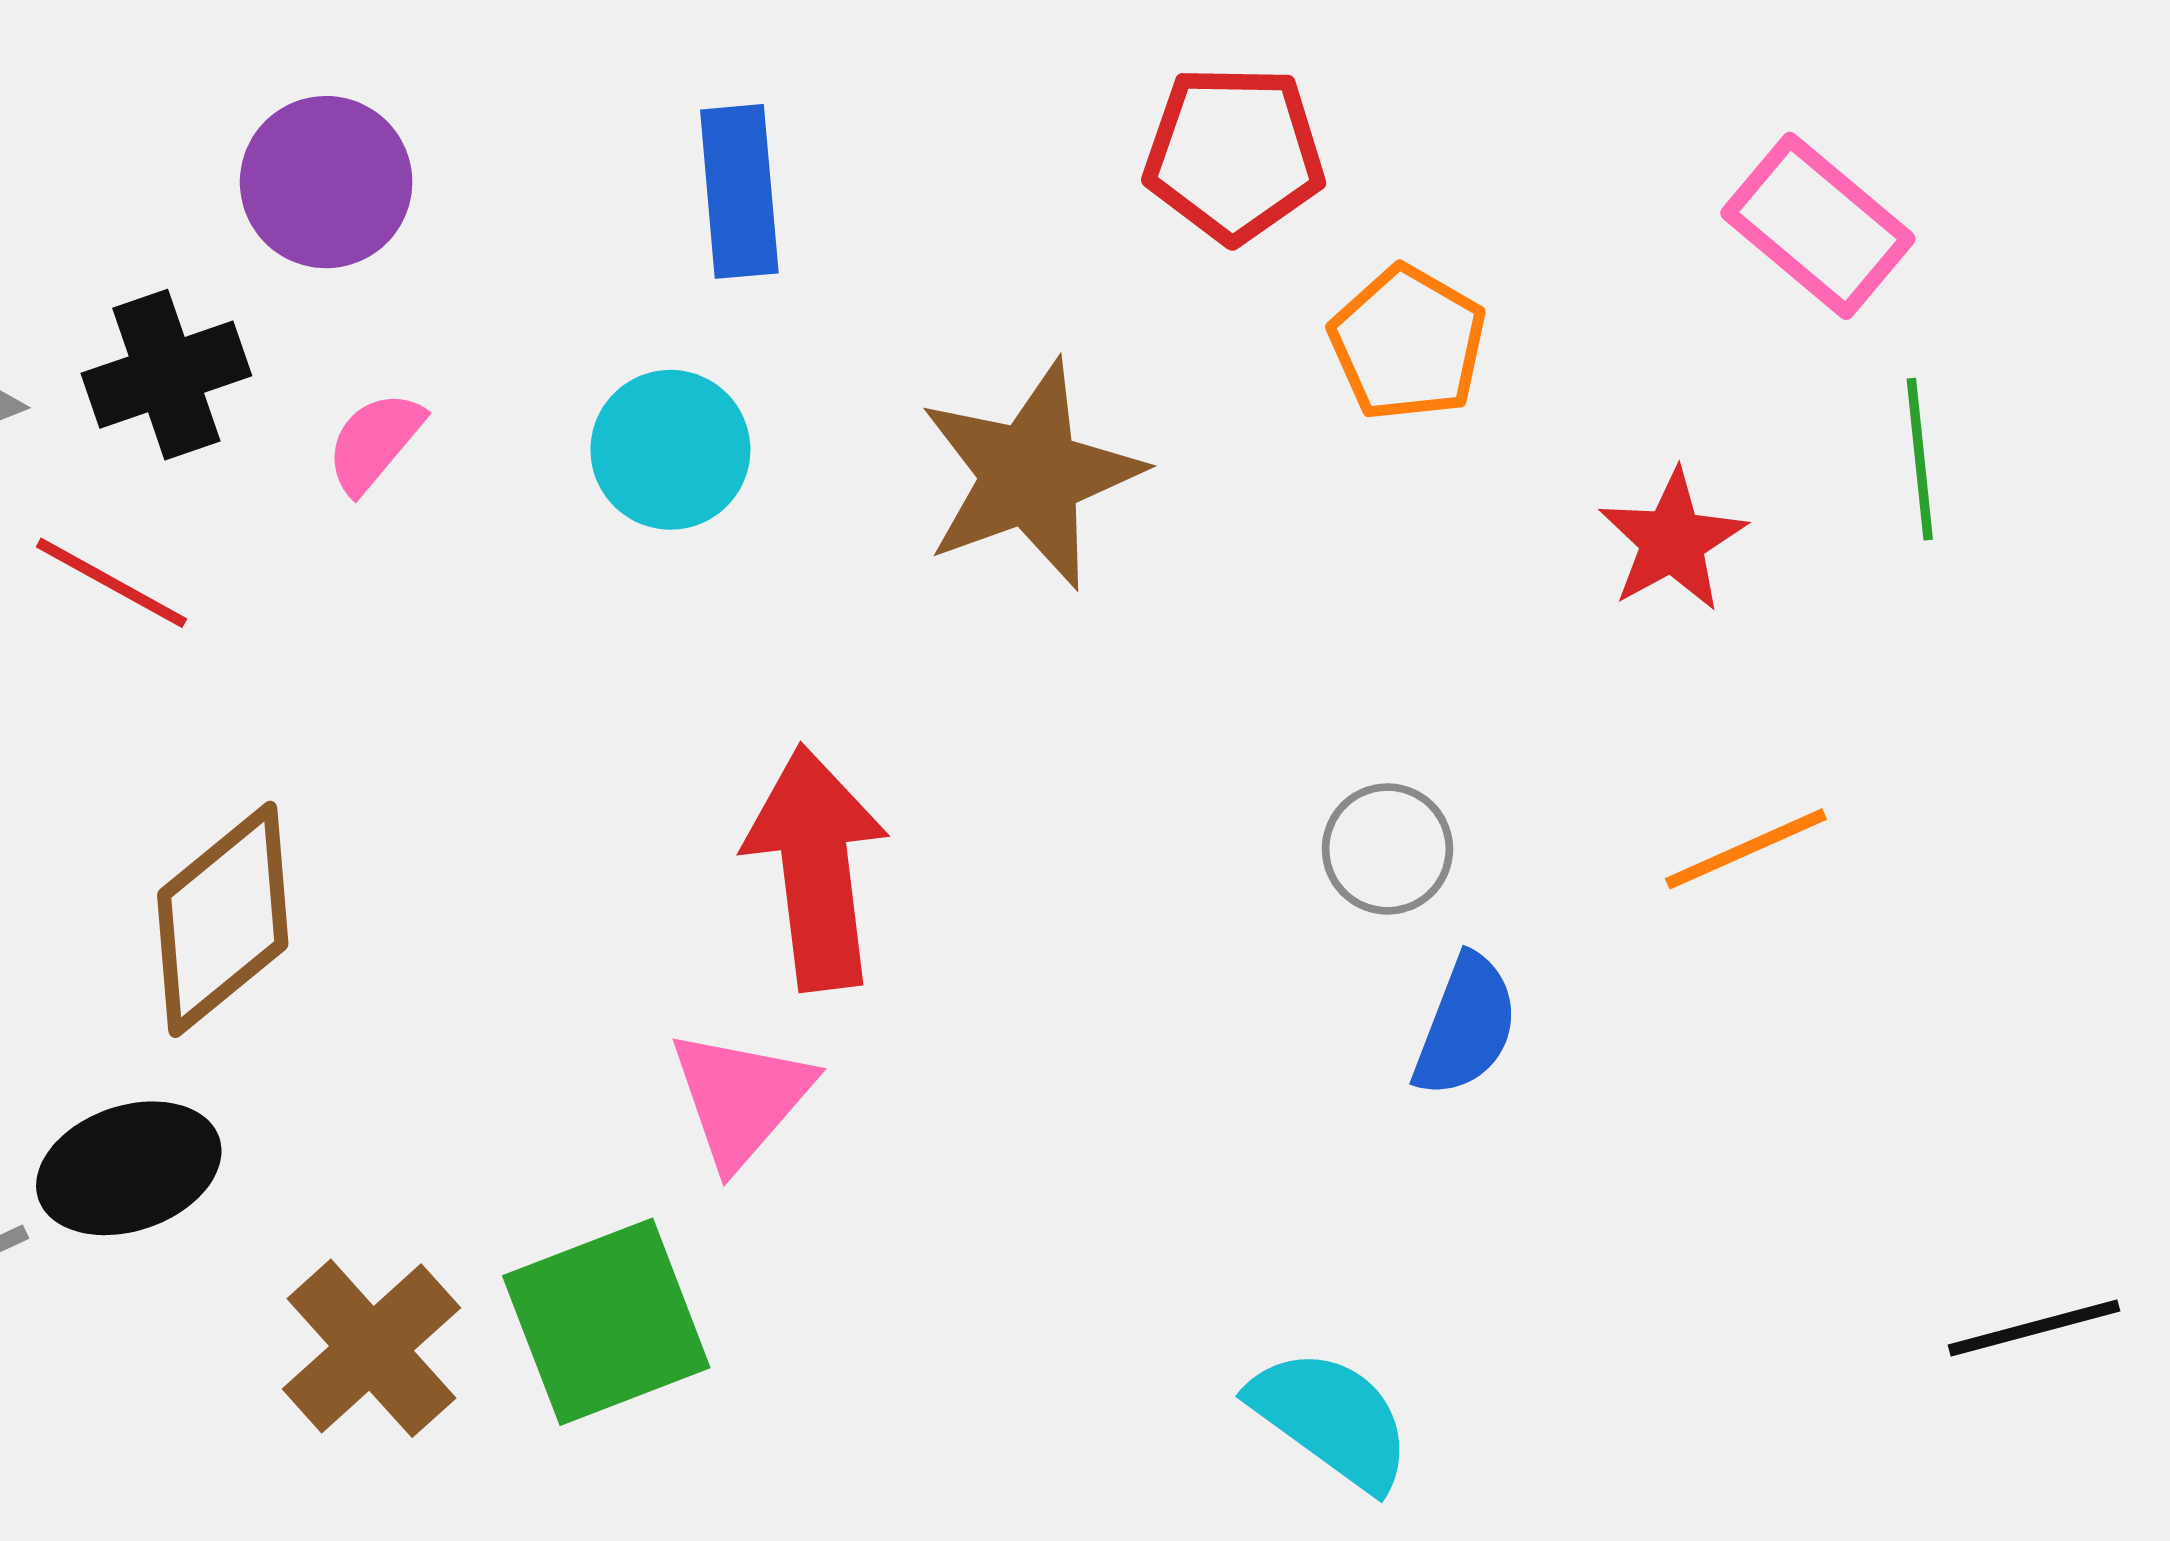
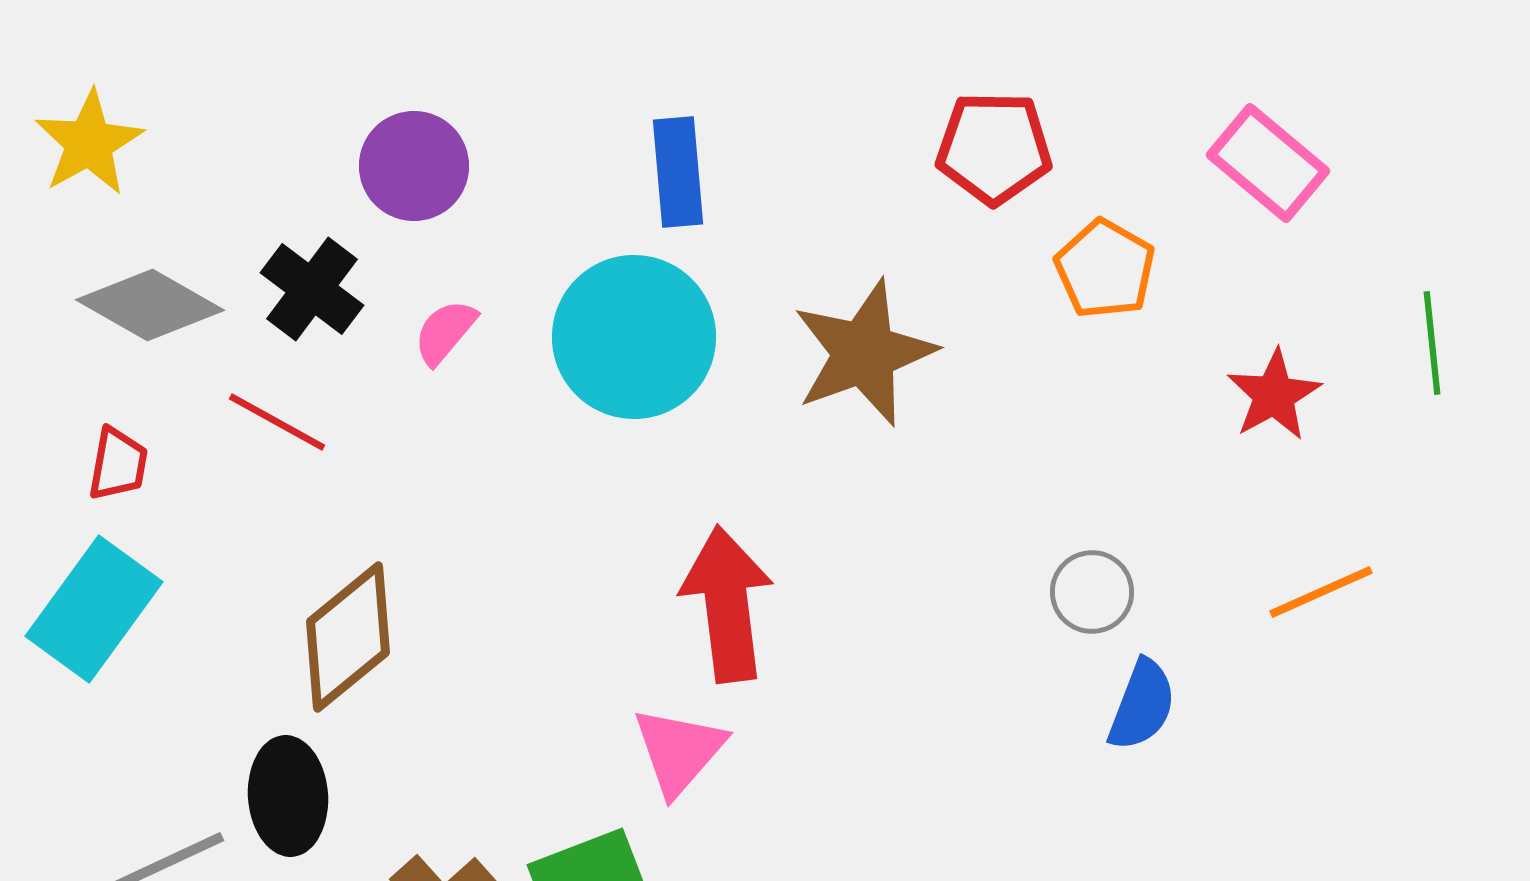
pink rectangle: (1818, 226) -> (1268, 163), moved
black cross: (166, 375) -> (312, 289), turned -34
cyan circle: (670, 450) -> (634, 337), size x1.6
black ellipse: (129, 1168) -> (288, 796), turned -75

